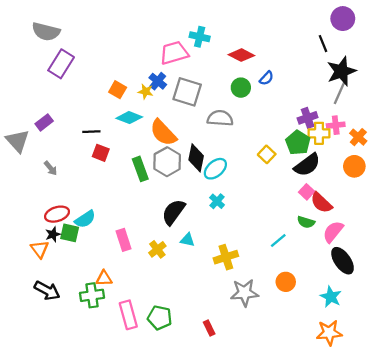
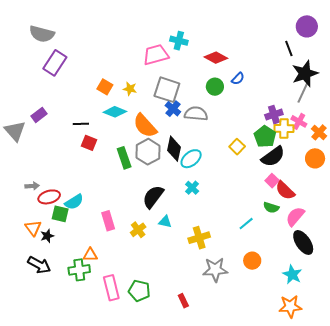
blue cross: (158, 81) -> (173, 109), moved
pink cross: (336, 125) -> (299, 121), turned 35
gray arrow: (51, 168) -> (32, 186), moved, turned -56
black star: (53, 234) -> (47, 236), moved

